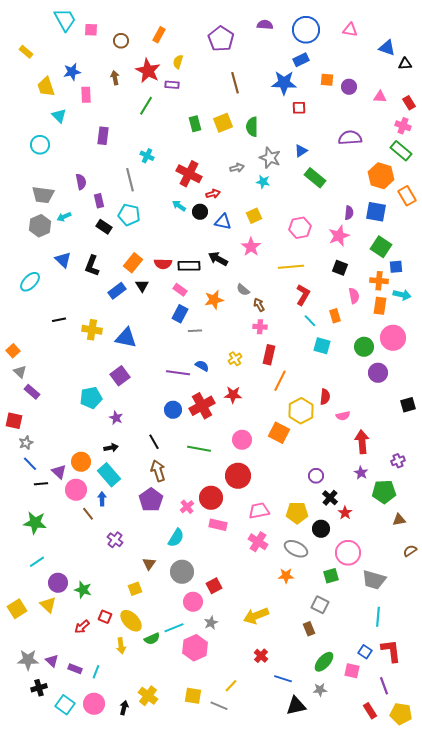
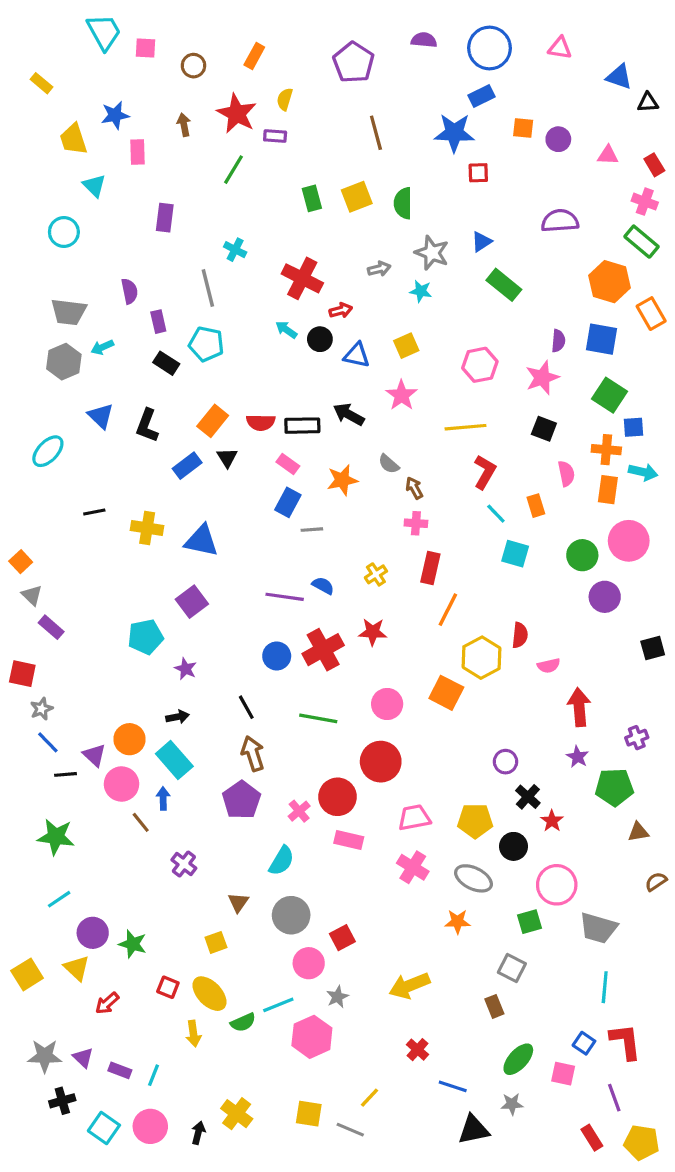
red arrow: (82, 627) -> (107, 1003), moved

